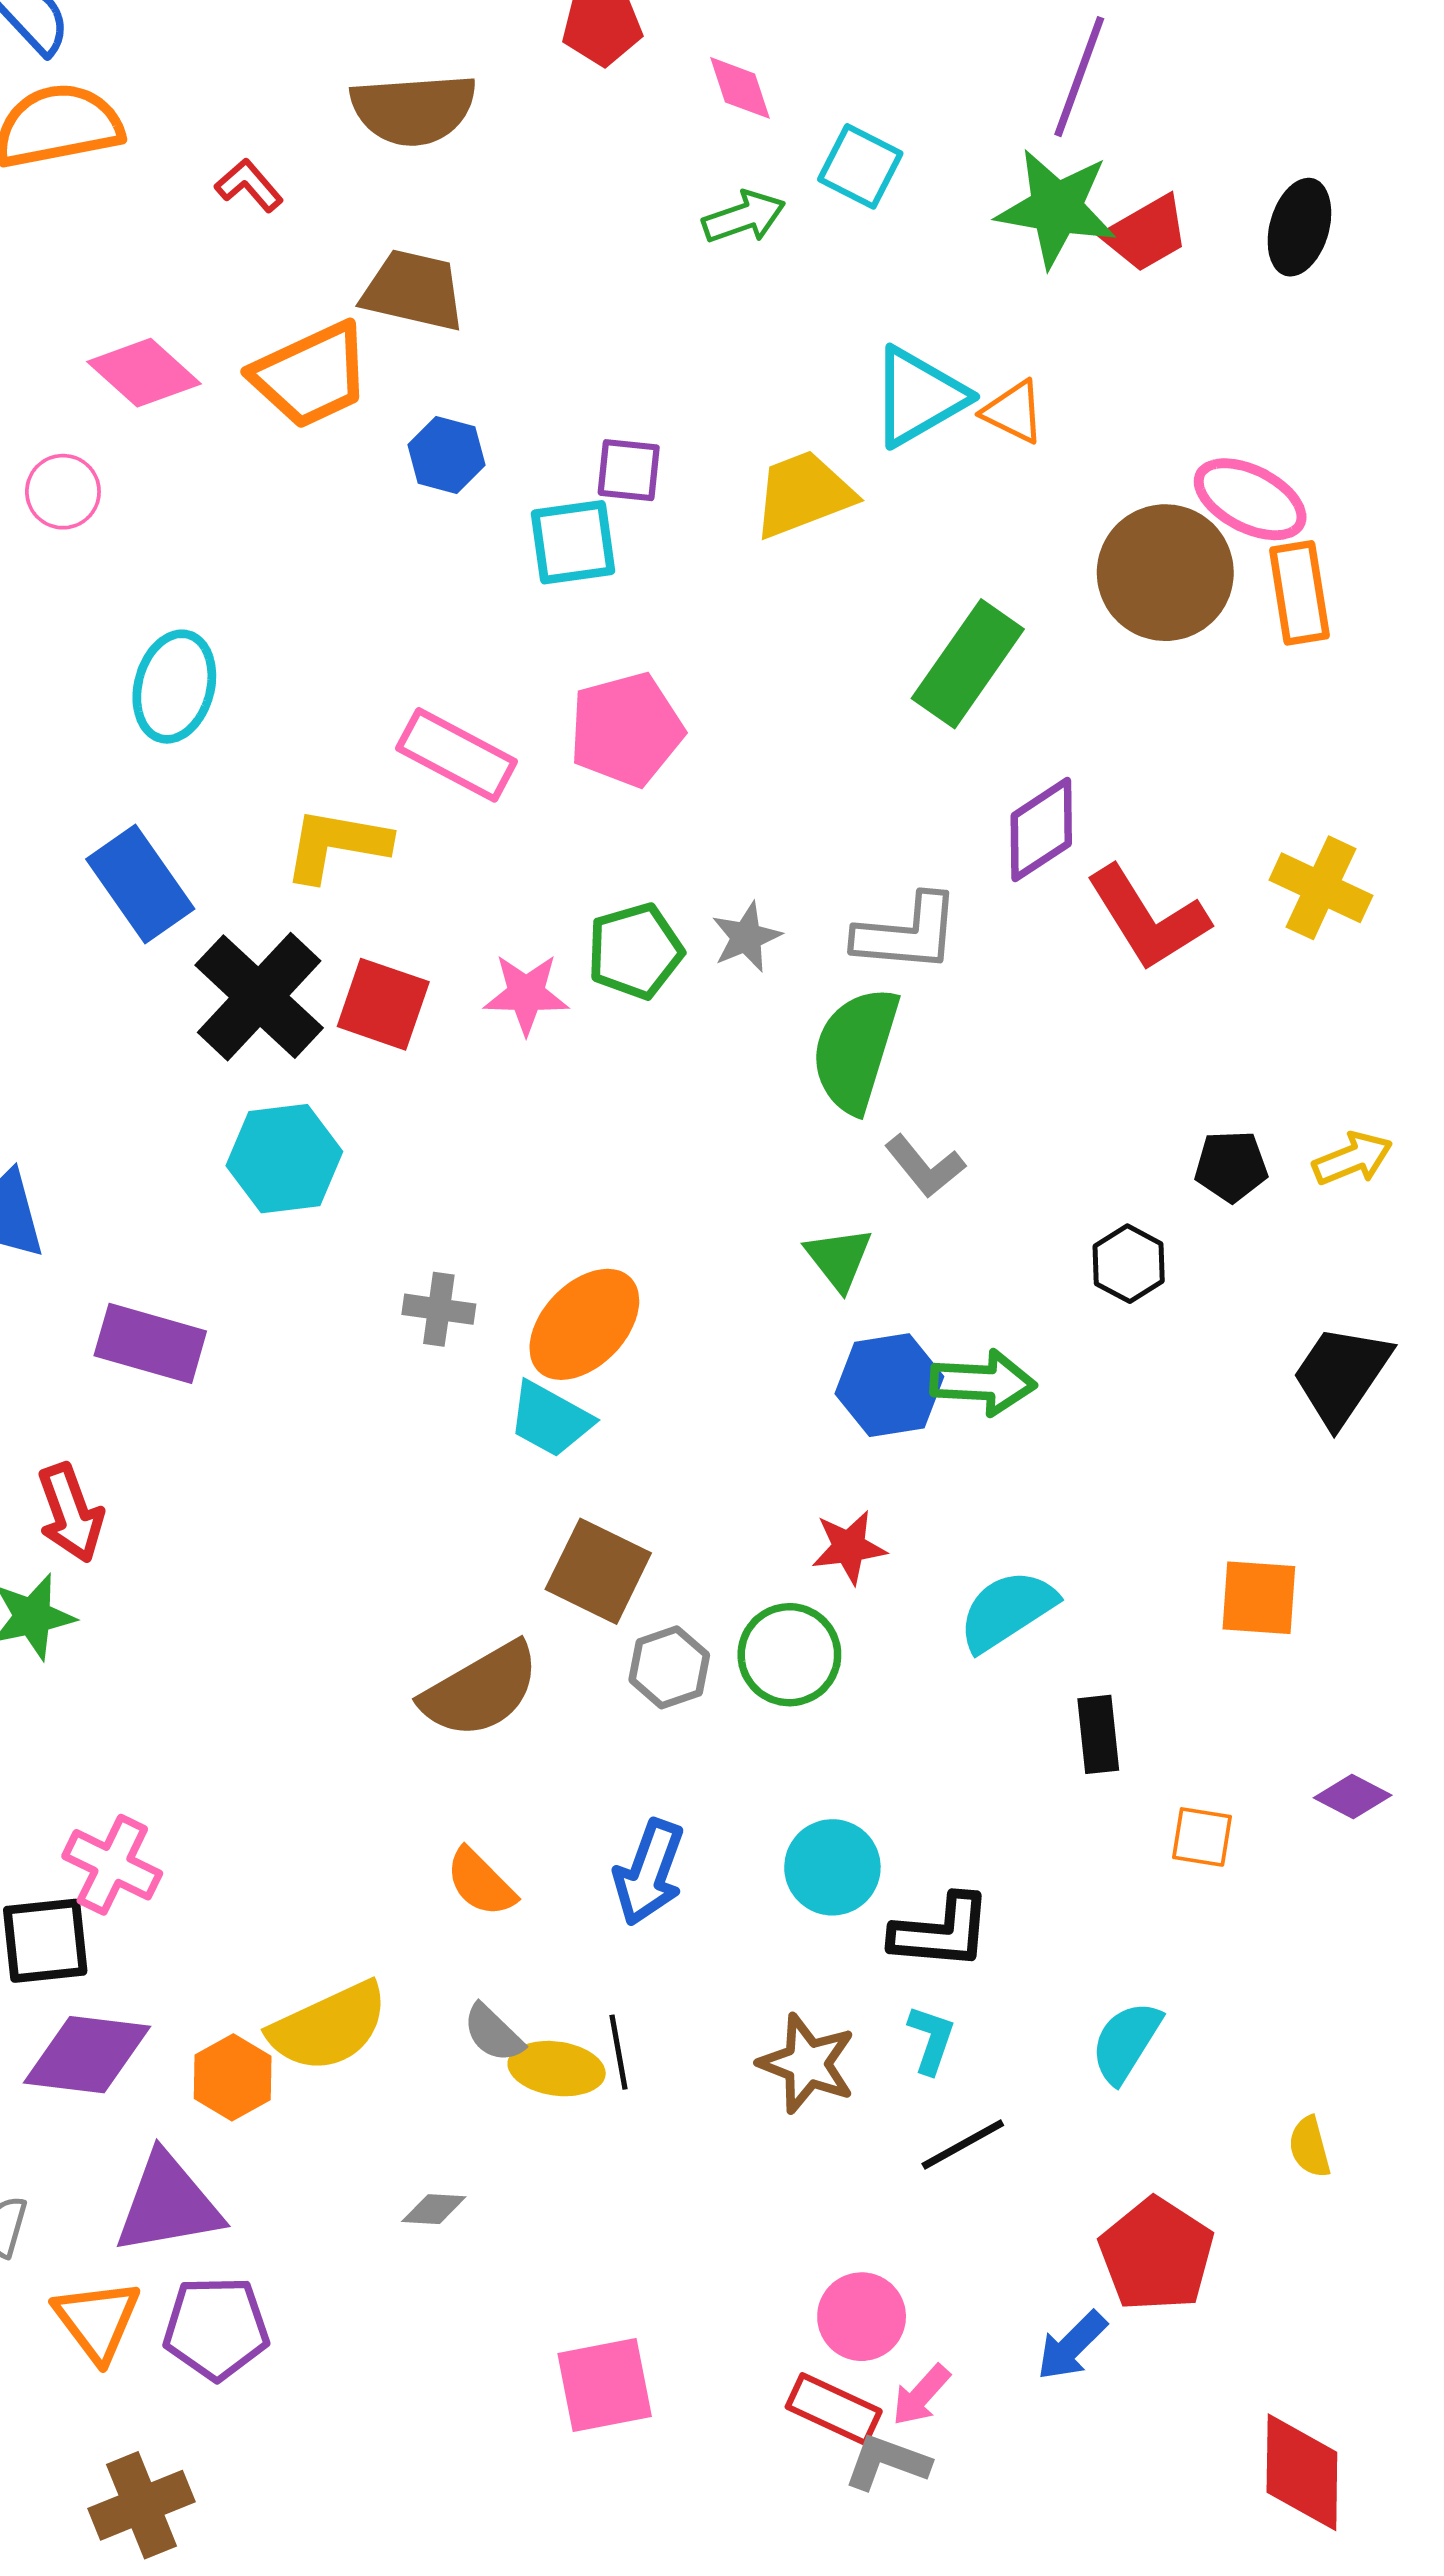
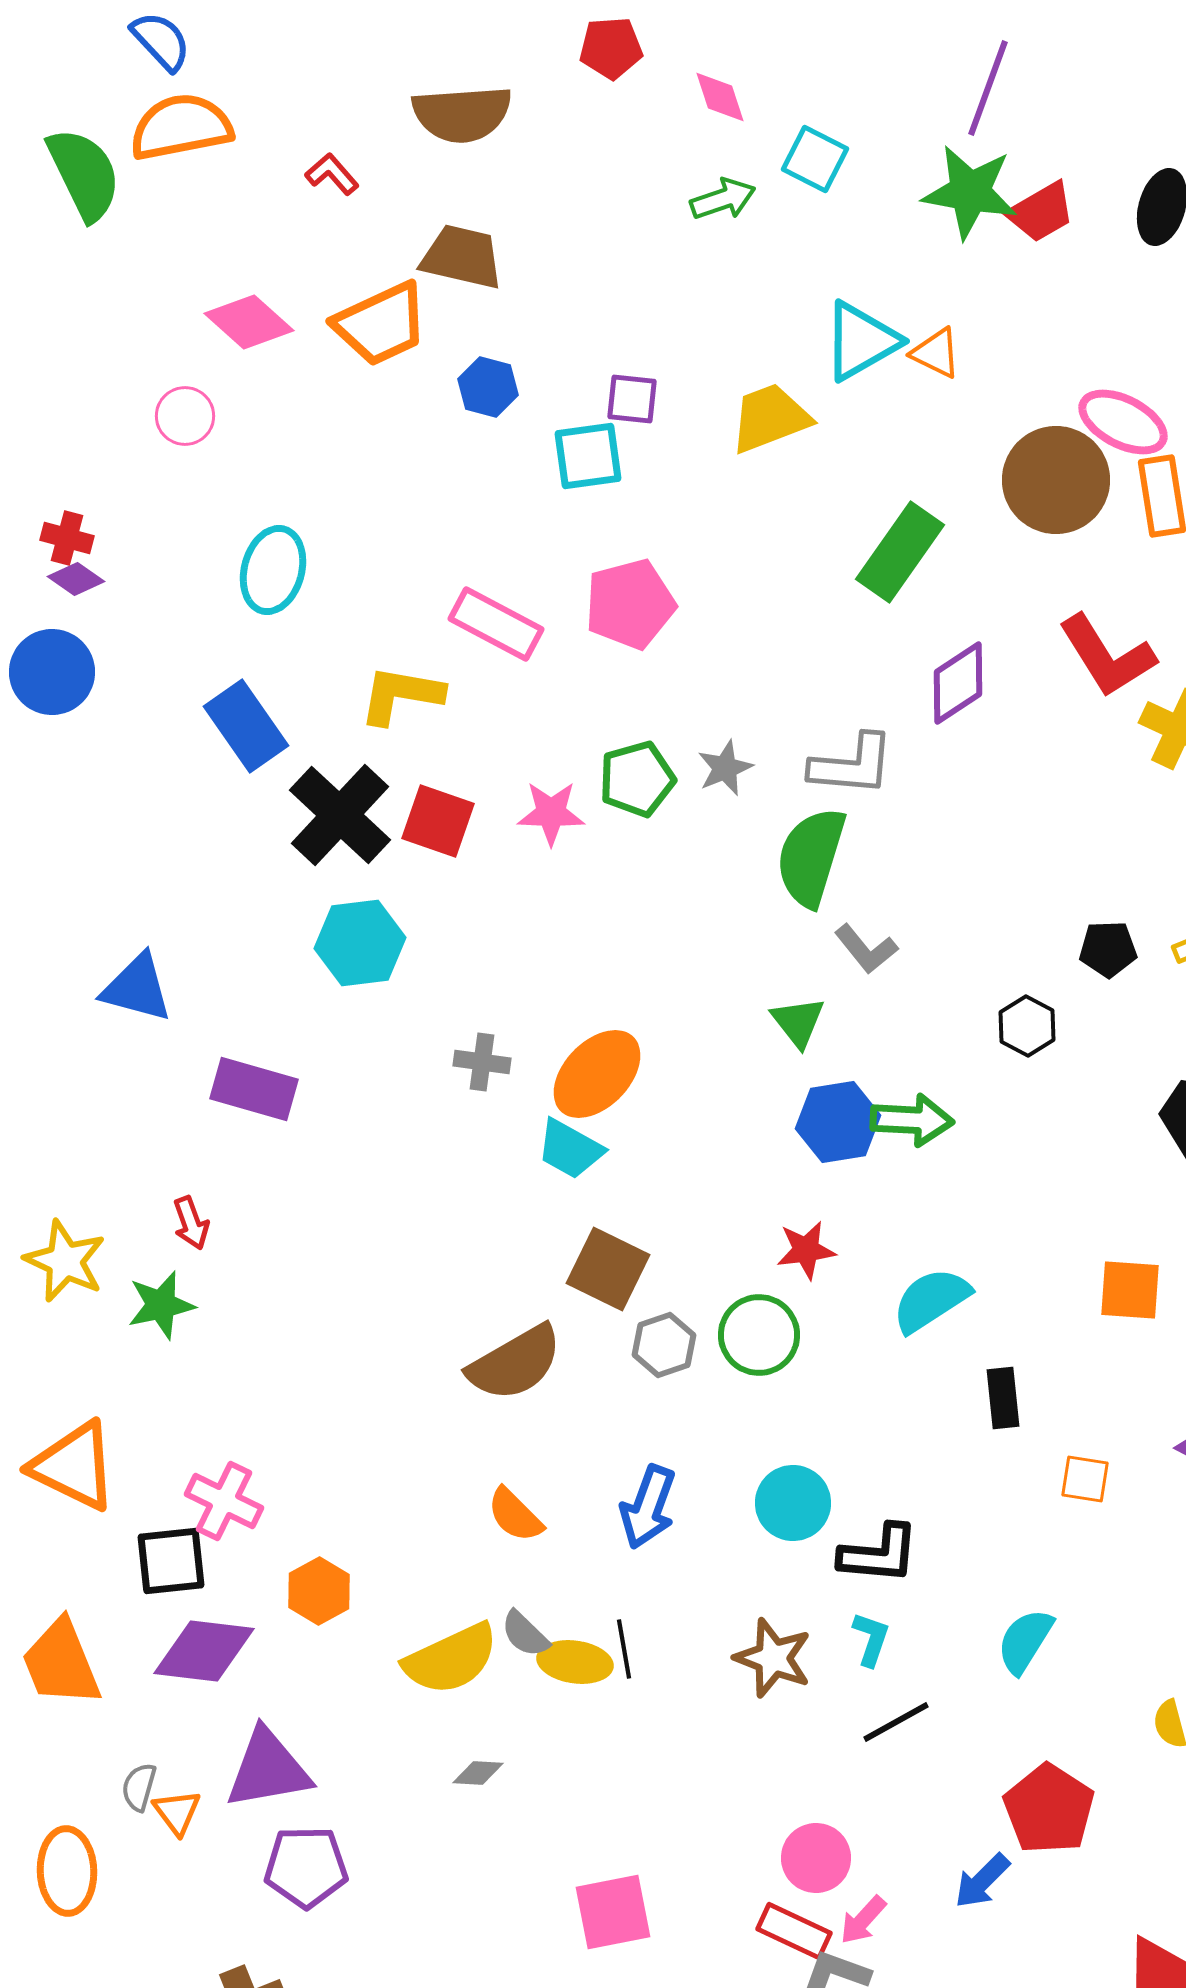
red L-shape: (1148, 918) -> (1107, 656), moved
red arrow: (71, 1513) -> (191, 1223), size x0.7
yellow semicircle: (329, 2027) -> (451, 1659), moved
orange hexagon: (233, 2077) -> (319, 1591), moved
orange triangle: (97, 2320) -> (177, 1812), moved, size x0.7

